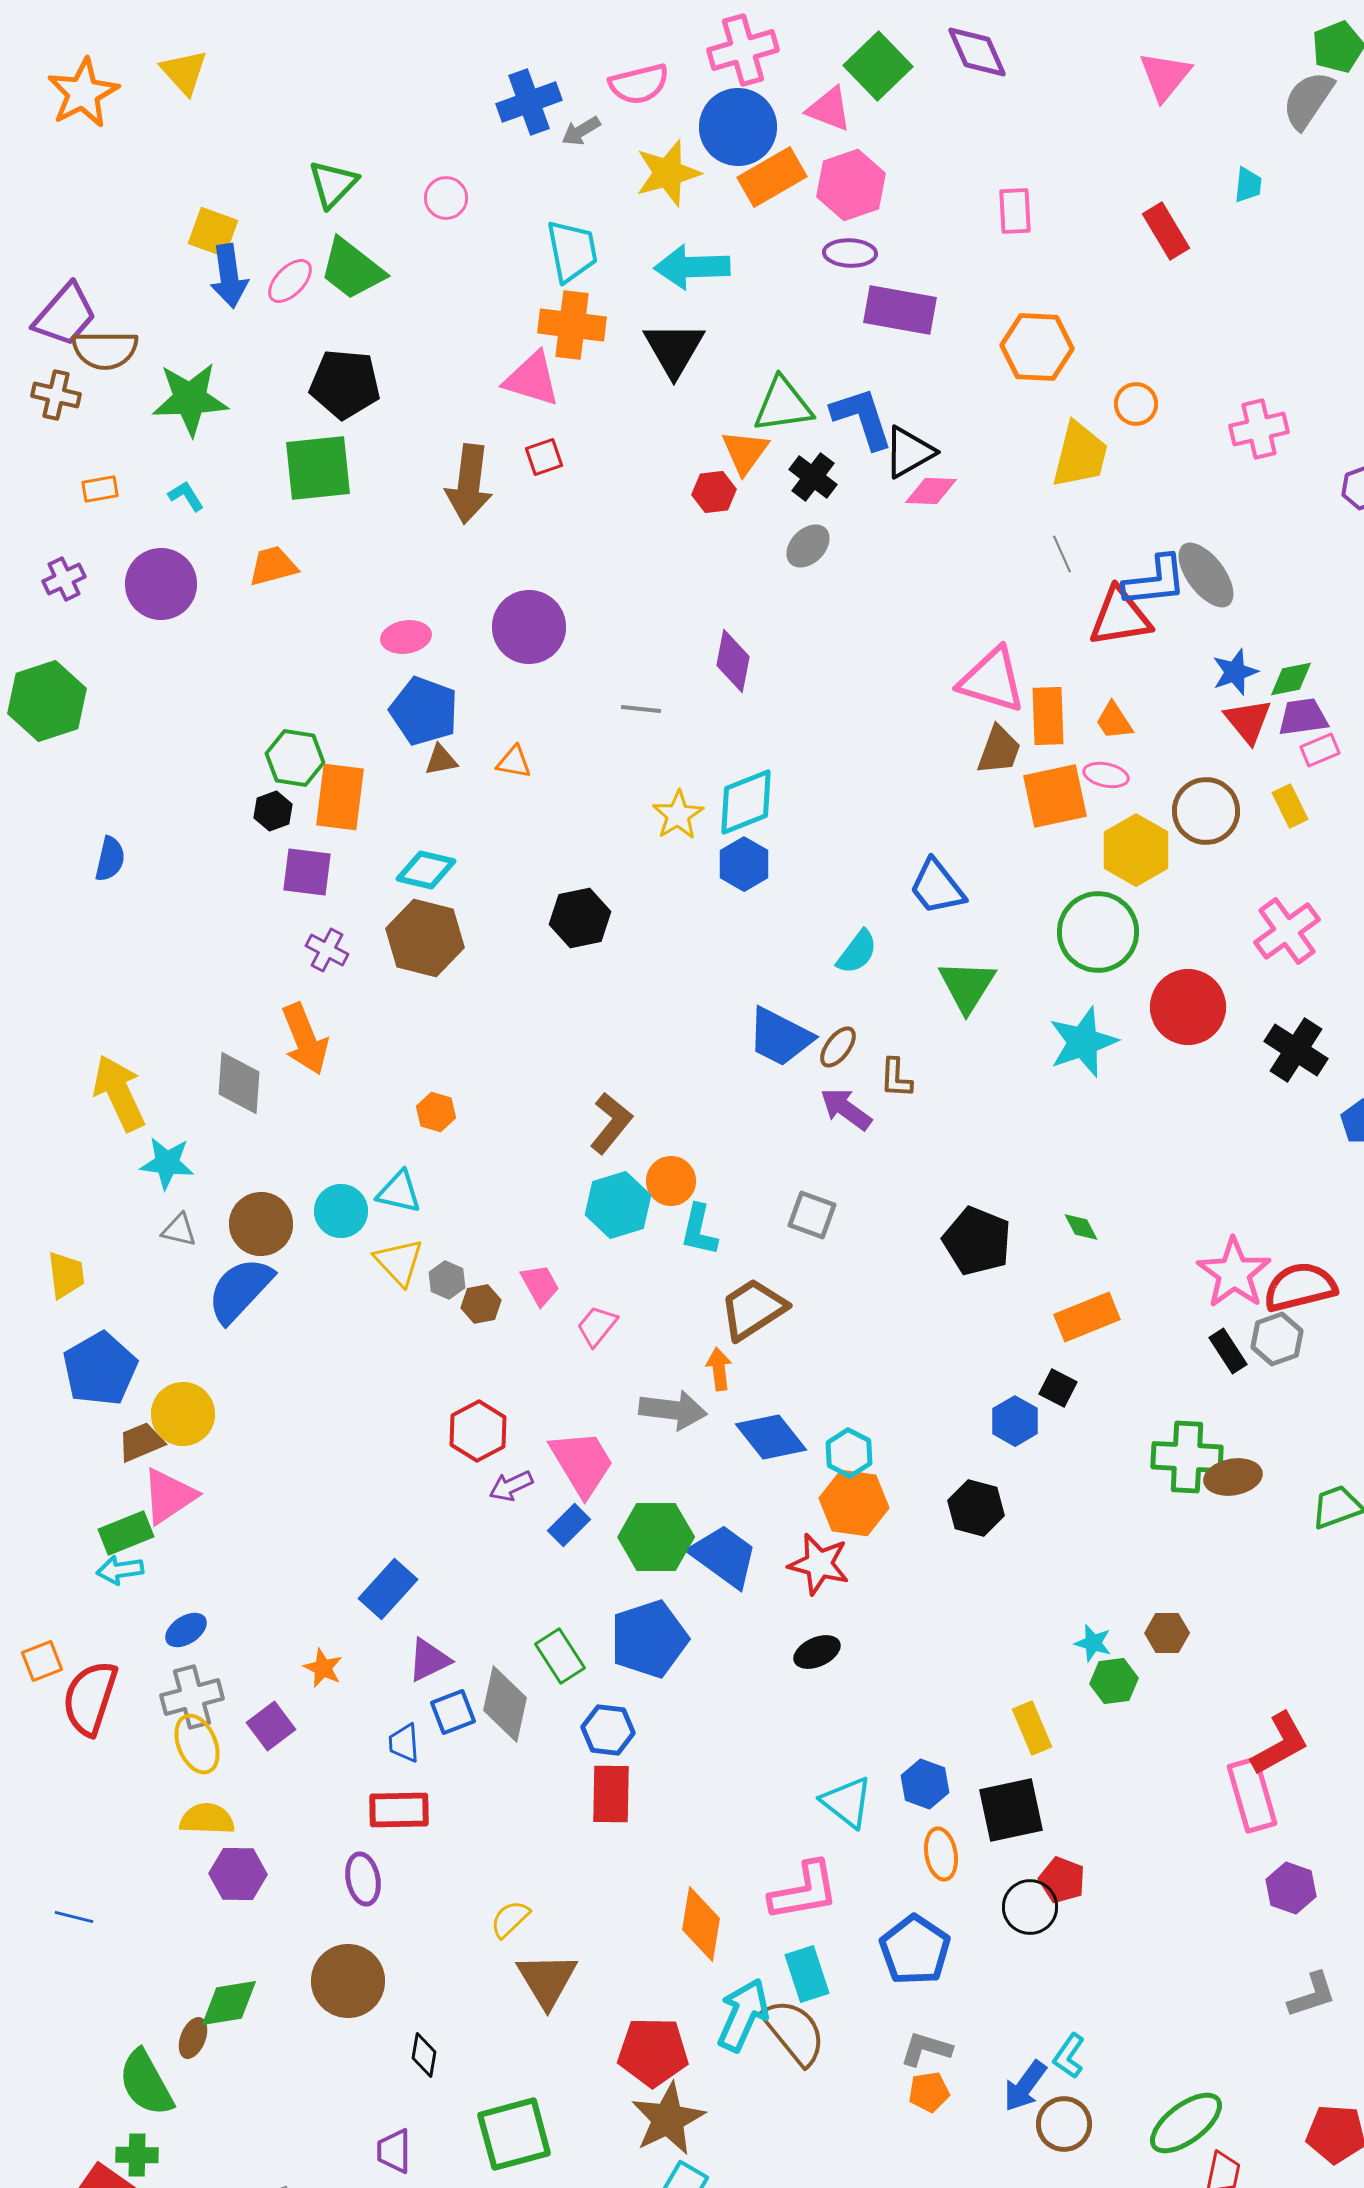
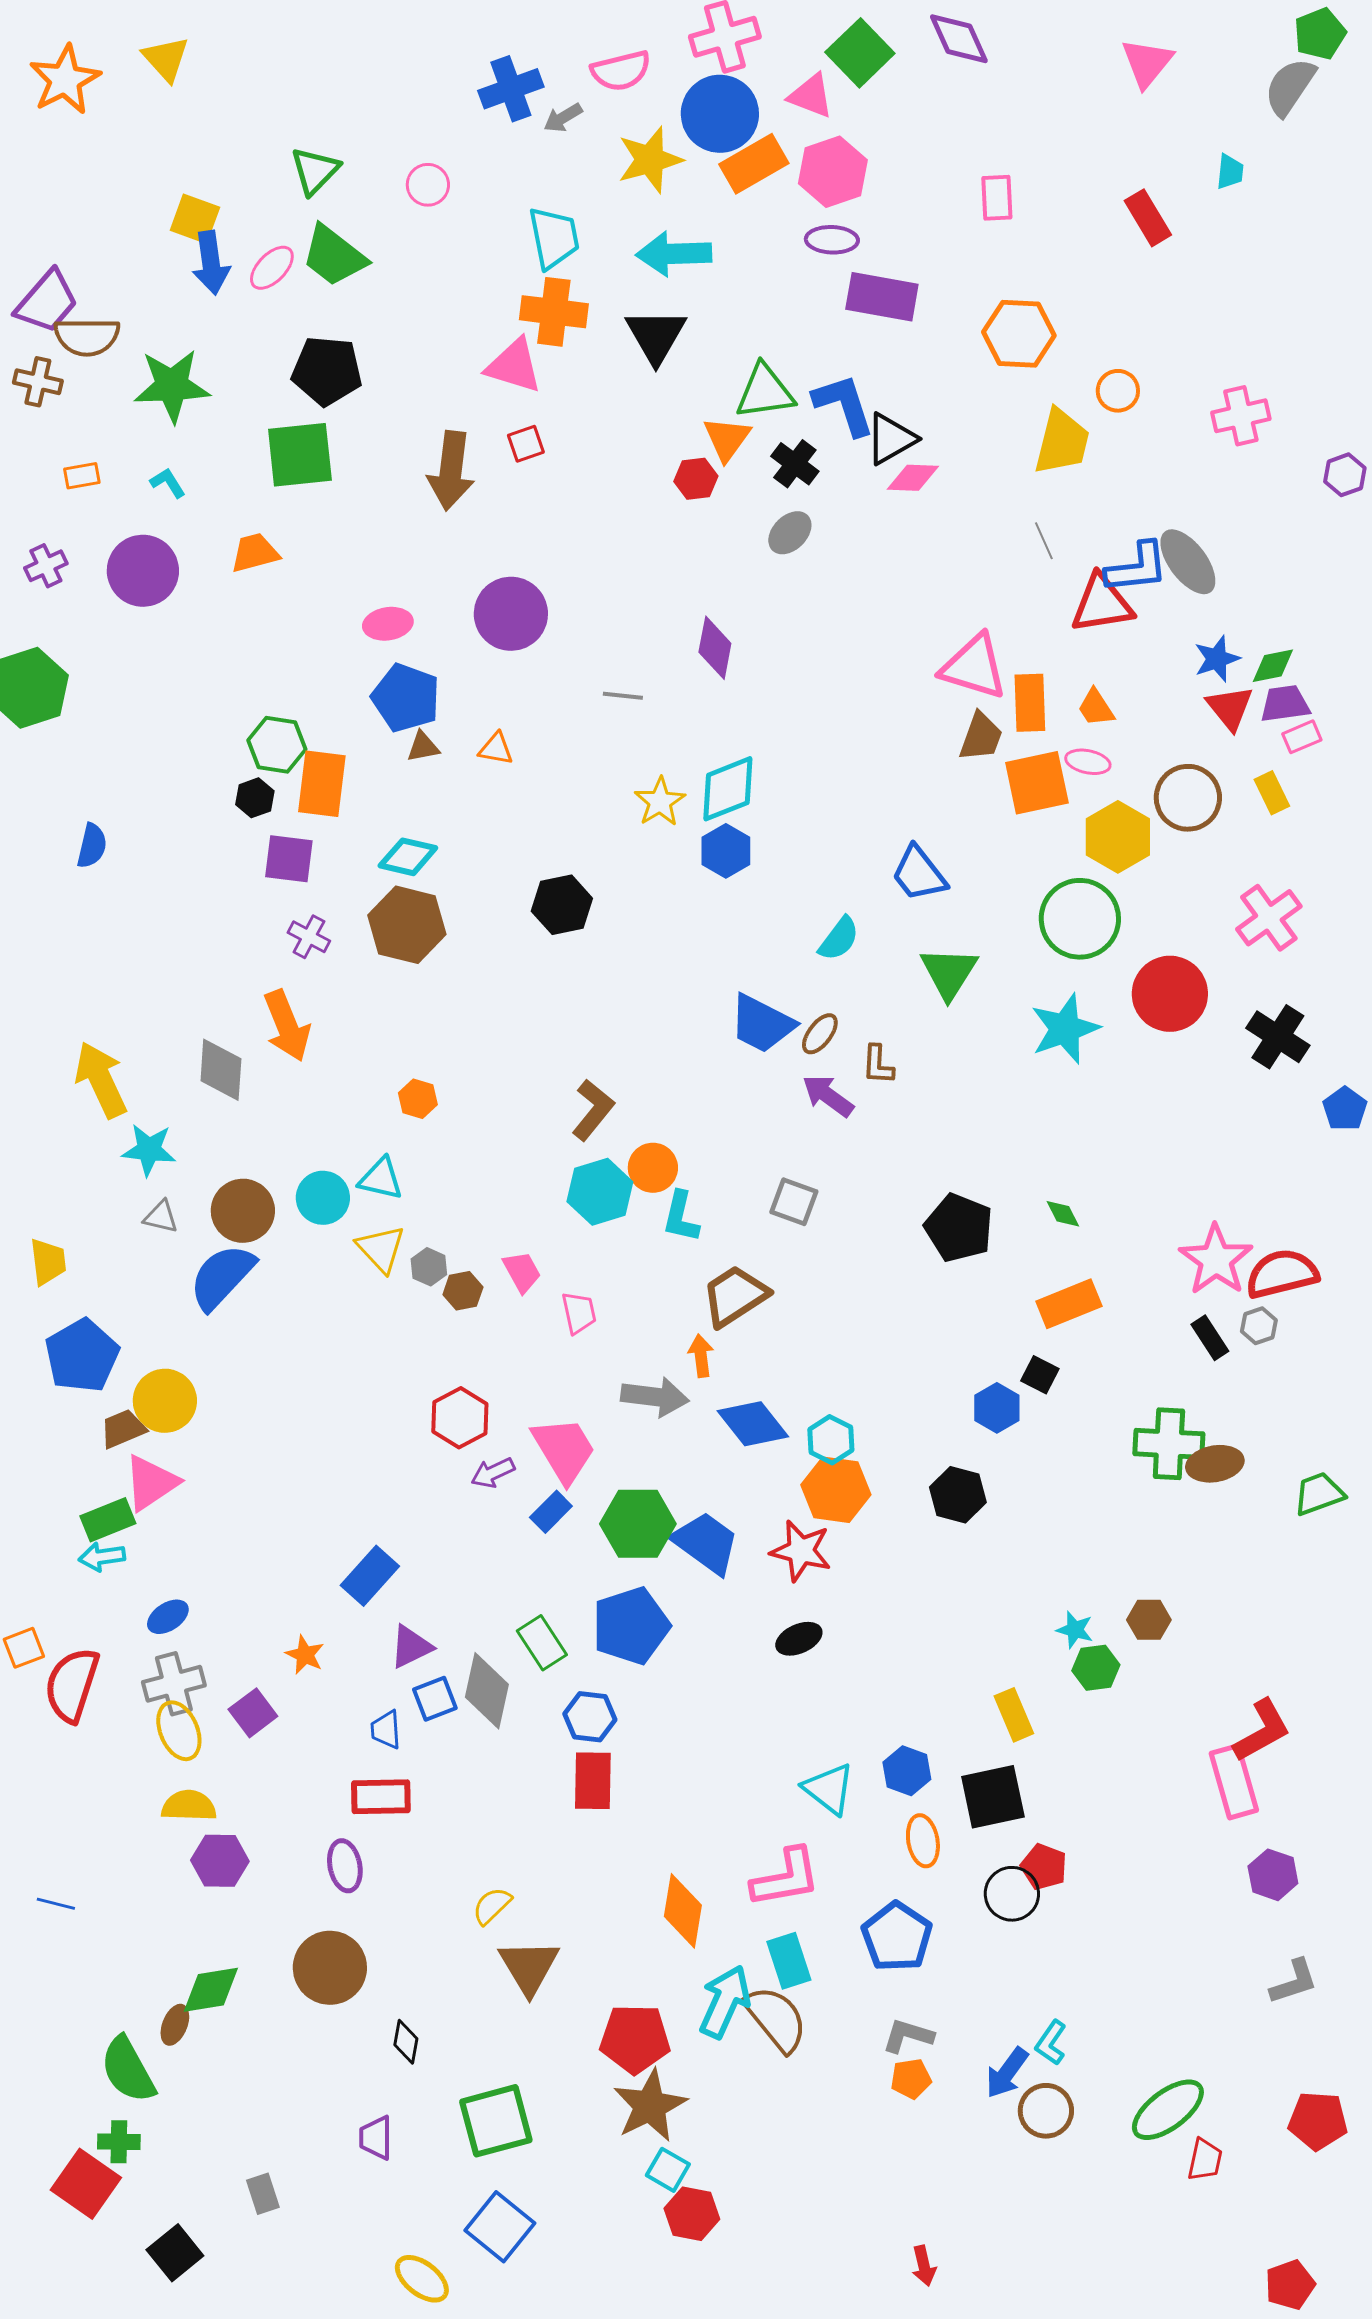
pink trapezoid: (597, 1326) -> (579, 1313), turned 129
gray hexagon: (1277, 1339) -> (1259, 1326), size x0.7

